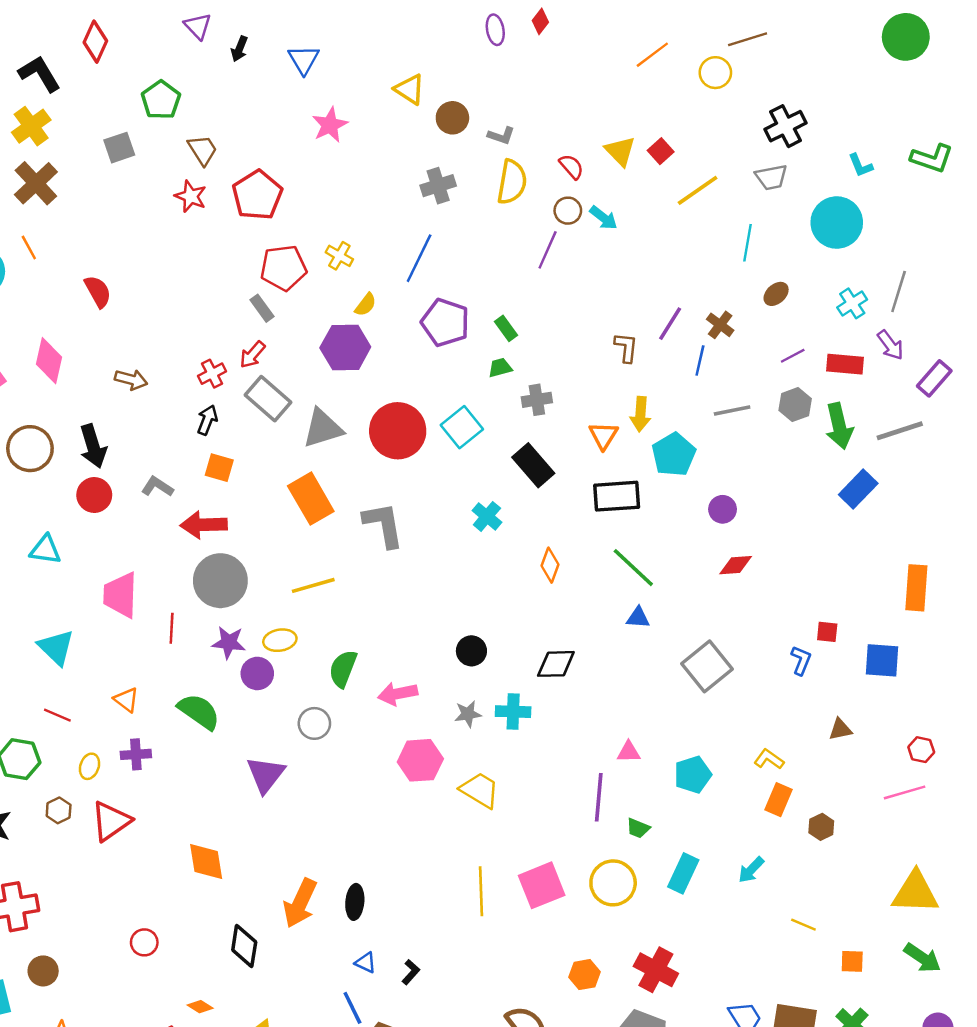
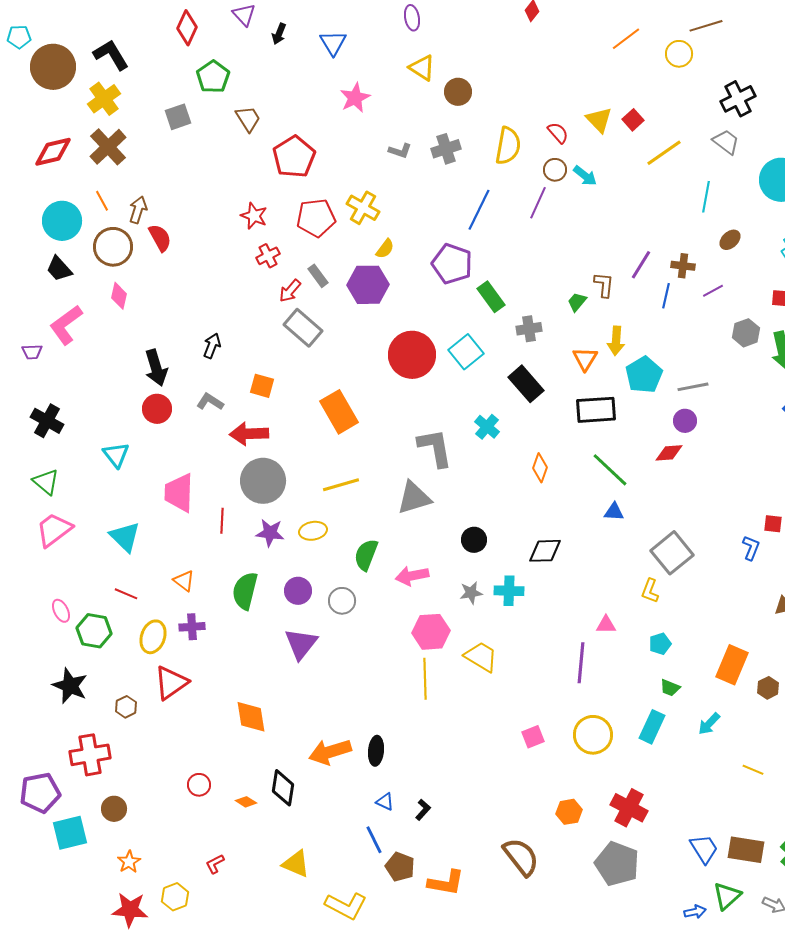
purple ellipse: (495, 30) -> (412, 18), moved
red diamond: (95, 42) -> (187, 28), moved
gray L-shape: (501, 136) -> (400, 151), moved
gray trapezoid: (771, 177) -> (726, 142), turned -132
red star: (191, 196) -> (254, 216), moved
yellow cross: (339, 256) -> (363, 208), size x1.4
blue line: (419, 258) -> (479, 210), moved
gray rectangle: (262, 308) -> (318, 276), moved
brown cross: (720, 325) -> (683, 266), turned -30
green rectangle: (506, 328) -> (491, 297), moved, size x1.4
purple line: (793, 356) -> (713, 291), moved
pink diamond: (49, 361) -> (119, 296), size x0.7
green trapezoid: (500, 368) -> (577, 302), moved, turned -35
red cross: (212, 374) -> (268, 256), moved
brown arrow: (131, 380) -> (138, 210), moved, turned -88
gray line: (732, 411) -> (693, 387), moved
black arrow: (207, 420) -> (212, 346), moved
gray triangle: (323, 428) -> (414, 498), moved
brown circle: (30, 449) -> (113, 247), moved
gray L-shape: (383, 525) -> (435, 448), moved
cyan triangle: (45, 550) -> (116, 455), turned 44
red diamond: (736, 565) -> (669, 453), moved
purple circle: (257, 673) -> (298, 591), moved
green semicircle: (199, 712) -> (245, 591), turned -111
yellow L-shape: (769, 759) -> (650, 591), moved, turned -105
yellow ellipse: (89, 766) -> (153, 637), size x1.5
cyan pentagon: (693, 775) -> (660, 644), size x0.7
orange rectangle: (778, 800) -> (732, 665), size x1.4
brown hexagon: (59, 810) -> (126, 707), moved
green trapezoid: (638, 828) -> (670, 688), moved
pink square: (542, 885) -> (533, 737), size x0.6
yellow line: (481, 891) -> (425, 679), moved
orange arrow: (300, 903) -> (330, 752), turned 48
orange diamond: (200, 1007) -> (246, 802), moved

